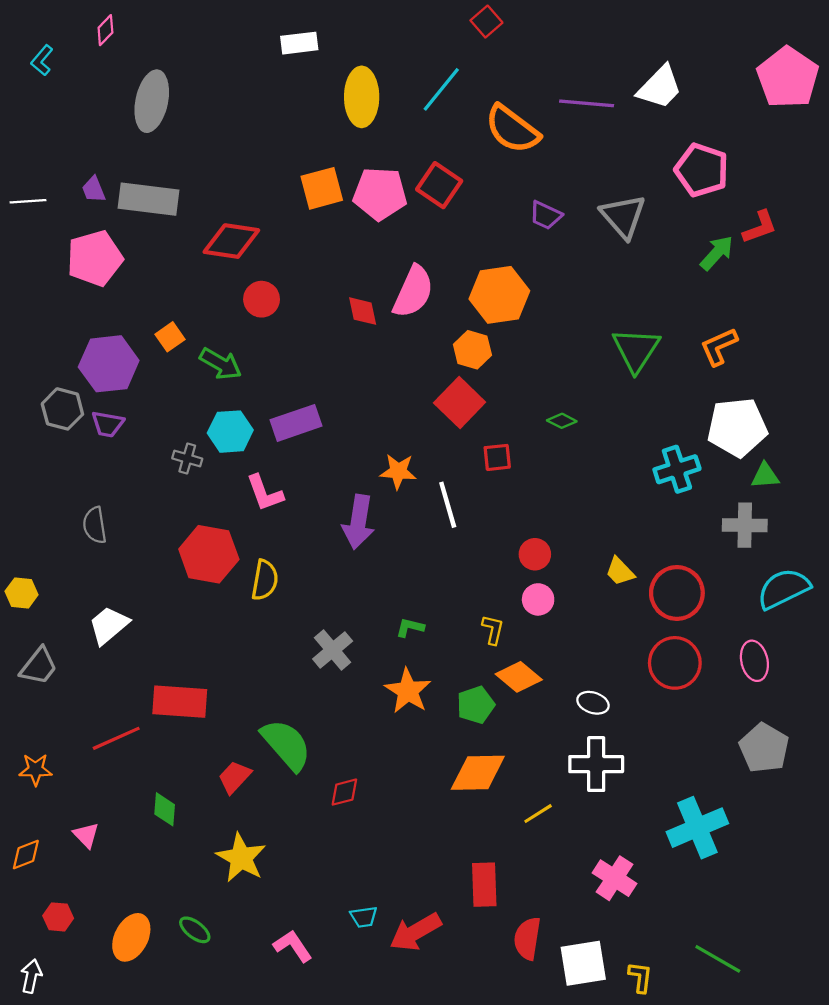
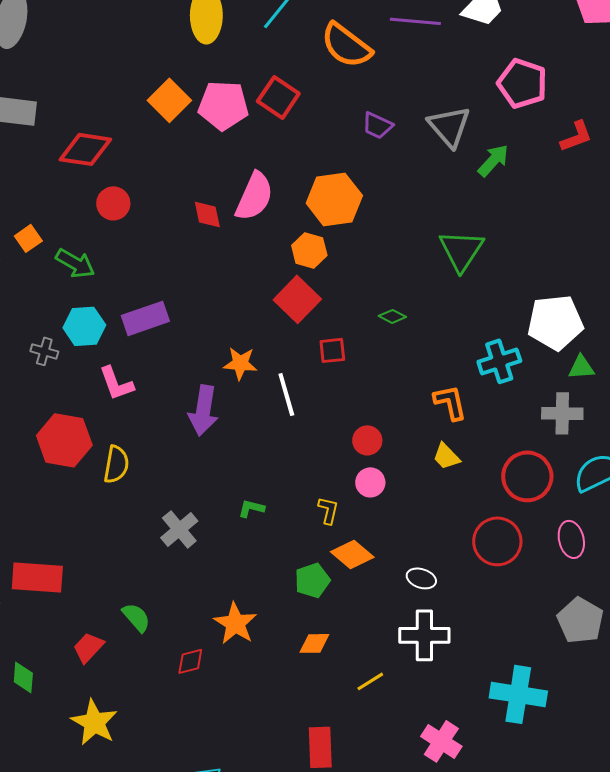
orange square: (322, 188) -> (169, 100), turned -30
green arrow: (717, 253) -> (493, 160), moved
orange L-shape: (719, 347) -> (450, 402), moved, turned 102
red circle: (677, 593) -> (527, 476), moved
orange star: (408, 691) -> (235, 623), moved
green semicircle: (286, 745) -> (136, 617), size x0.6
orange diamond: (478, 773) -> (314, 643), size x0.6
cyan cross: (697, 828) -> (518, 694), turned 32

